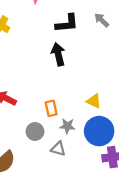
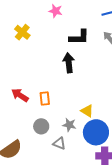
yellow triangle: (94, 101) -> (87, 111), moved
orange rectangle: (51, 108) -> (45, 99), moved

